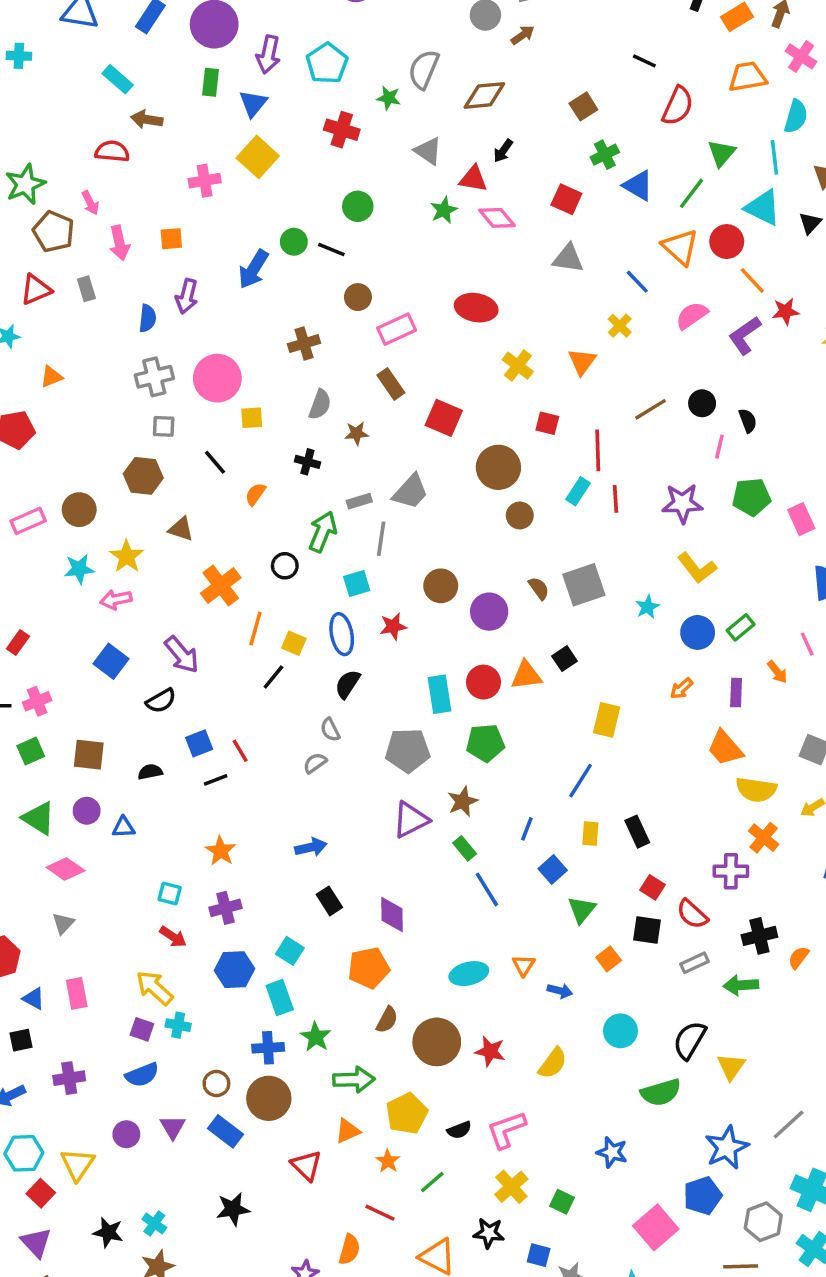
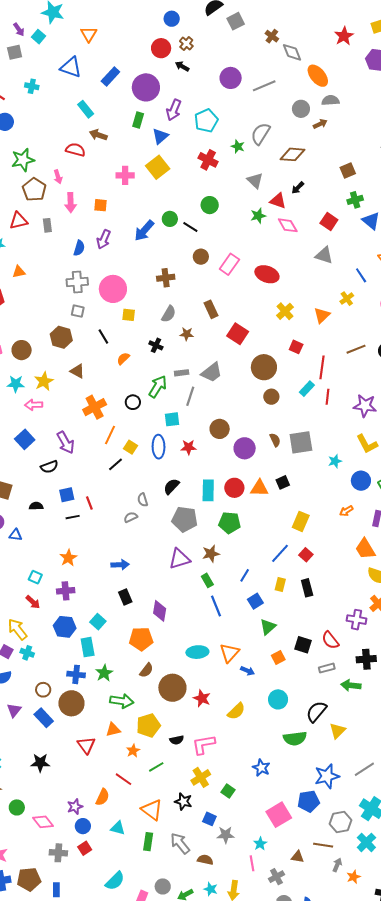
pink rectangle: (397, 329) -> (229, 264), moved, turned -40
black semicircle: (348, 684) -> (171, 486), moved
red square: (652, 887) -> (306, 555), moved
orange triangle: (524, 965) -> (229, 653), size x1.5

